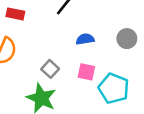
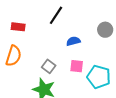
gray circle: (127, 39) -> (105, 30), moved

